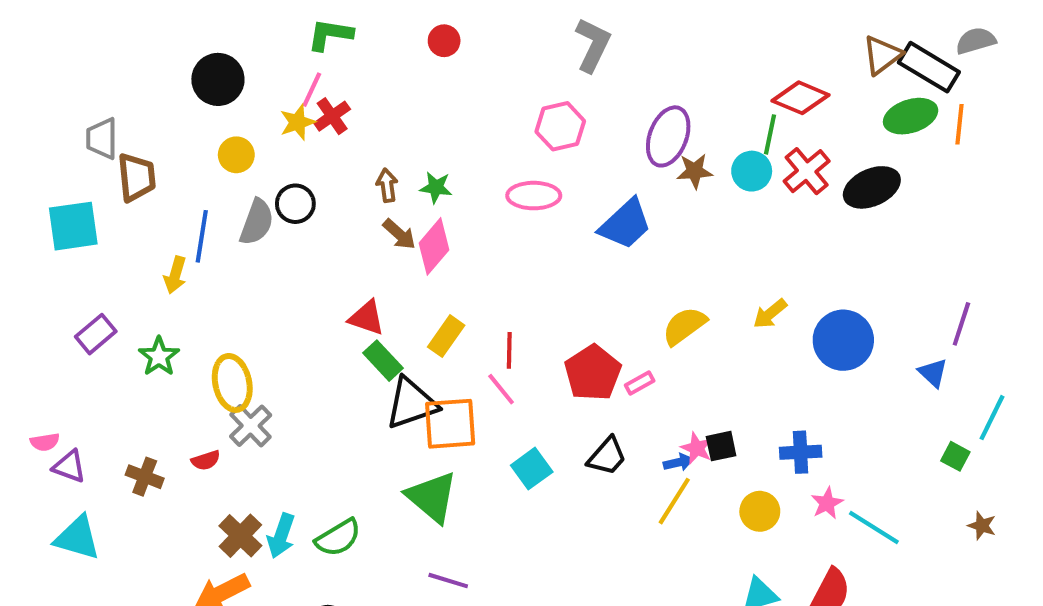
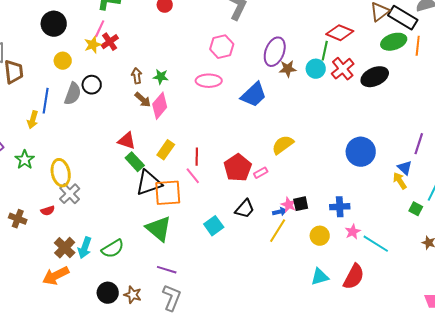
yellow arrow: (770, 314) -> (400, 181), moved, turned 96
cyan square: (532, 469) -> (214, 226), moved

